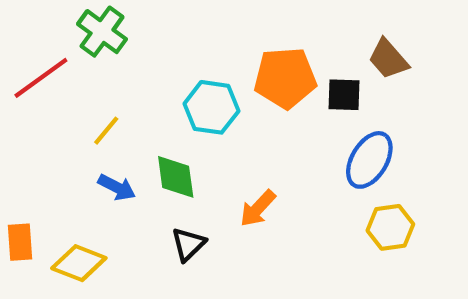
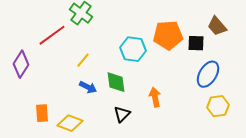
orange arrow: (258, 208) -> (155, 97), turned 126

